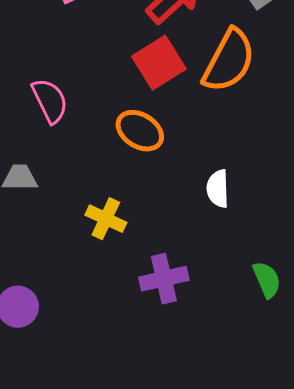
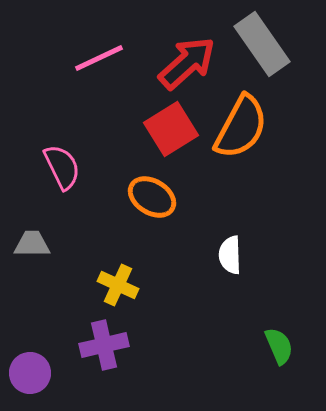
purple cross: (164, 279) -> (104, 345), moved

